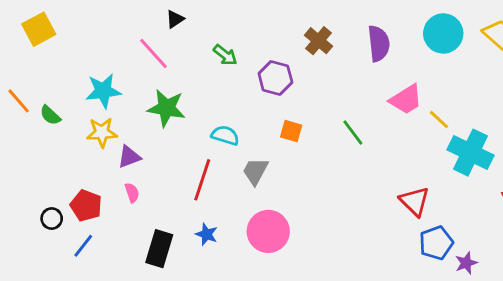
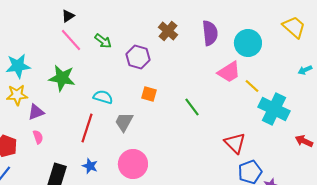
cyan circle: (443, 33) -> (248, 43), moved
pink line: (153, 54) -> (71, 40), moved
green line: (353, 132) -> (192, 107), moved

